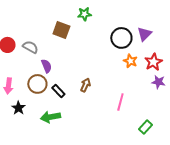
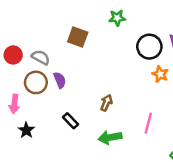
green star: (84, 14) -> (117, 18), moved
brown circle: (37, 84) -> (36, 82), moved
black rectangle: (58, 91) -> (71, 121), moved
green arrow: (50, 117) -> (110, 137), moved

